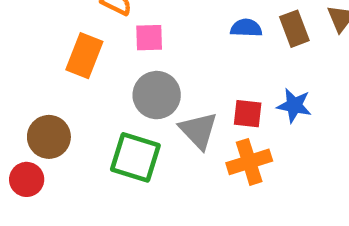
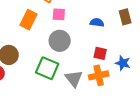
blue semicircle: (246, 28) -> (97, 22), moved
blue star: (294, 105) -> (123, 63), moved
gray triangle: (198, 130) -> (74, 79), moved

